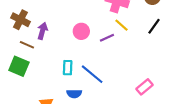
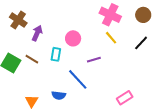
purple line: (107, 38) -> (94, 60), moved
brown line: (27, 45) -> (32, 59), moved
cyan rectangle: (68, 68) -> (56, 54), moved

